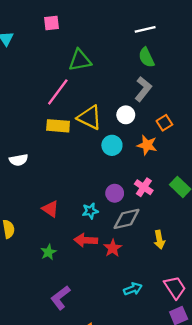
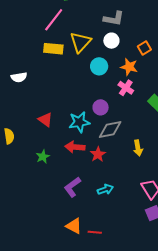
gray L-shape: (143, 89) -> (114, 19), moved, turned 60
yellow triangle: (90, 117) -> (80, 42), turned 45
pink cross: (144, 187) -> (126, 88), moved
cyan star: (90, 211) -> (79, 122), size x1.5
cyan arrow: (133, 289) -> (105, 189), moved
purple L-shape: (60, 298) -> (72, 187), moved

